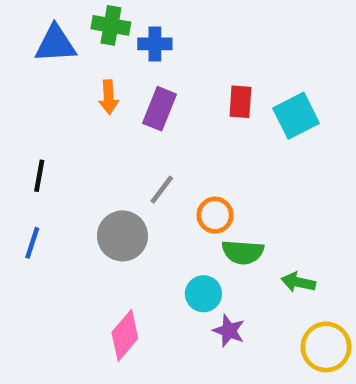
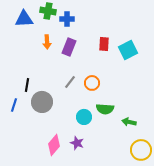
black line: (39, 176) -> (27, 85), moved
orange circle: (215, 215) -> (92, 83), moved
gray circle: (122, 236) -> (42, 102), moved
cyan circle: (203, 294) -> (84, 117), moved
purple star: (229, 331) -> (77, 143), moved

